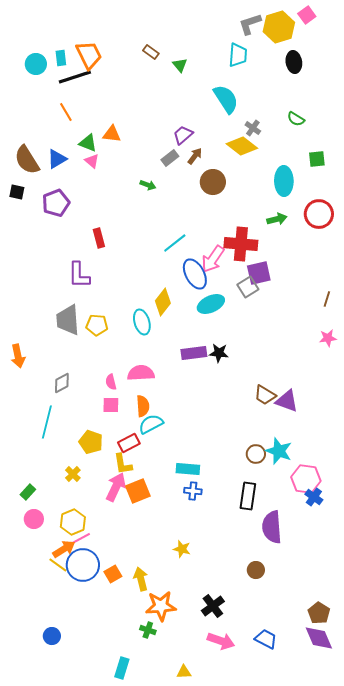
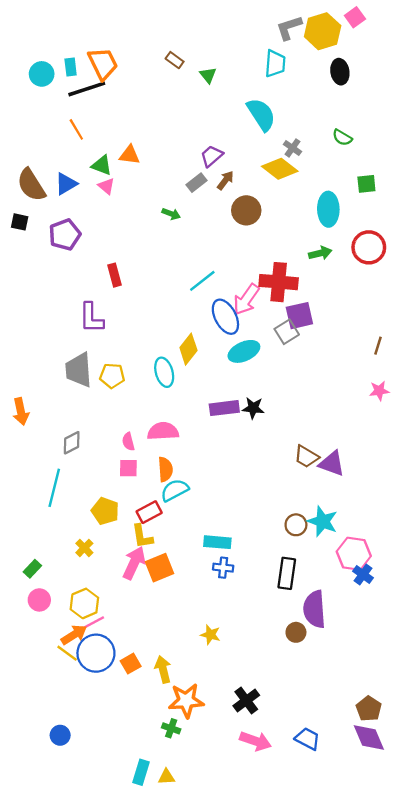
brown circle: (256, 570) -> (296, 632), moved
yellow triangle: (184, 672) -> (166, 777), moved

